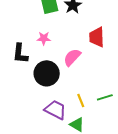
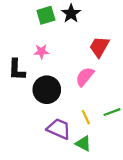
red trapezoid: (97, 37) -> (99, 47), turned 35
pink semicircle: (72, 57) -> (85, 77), moved

